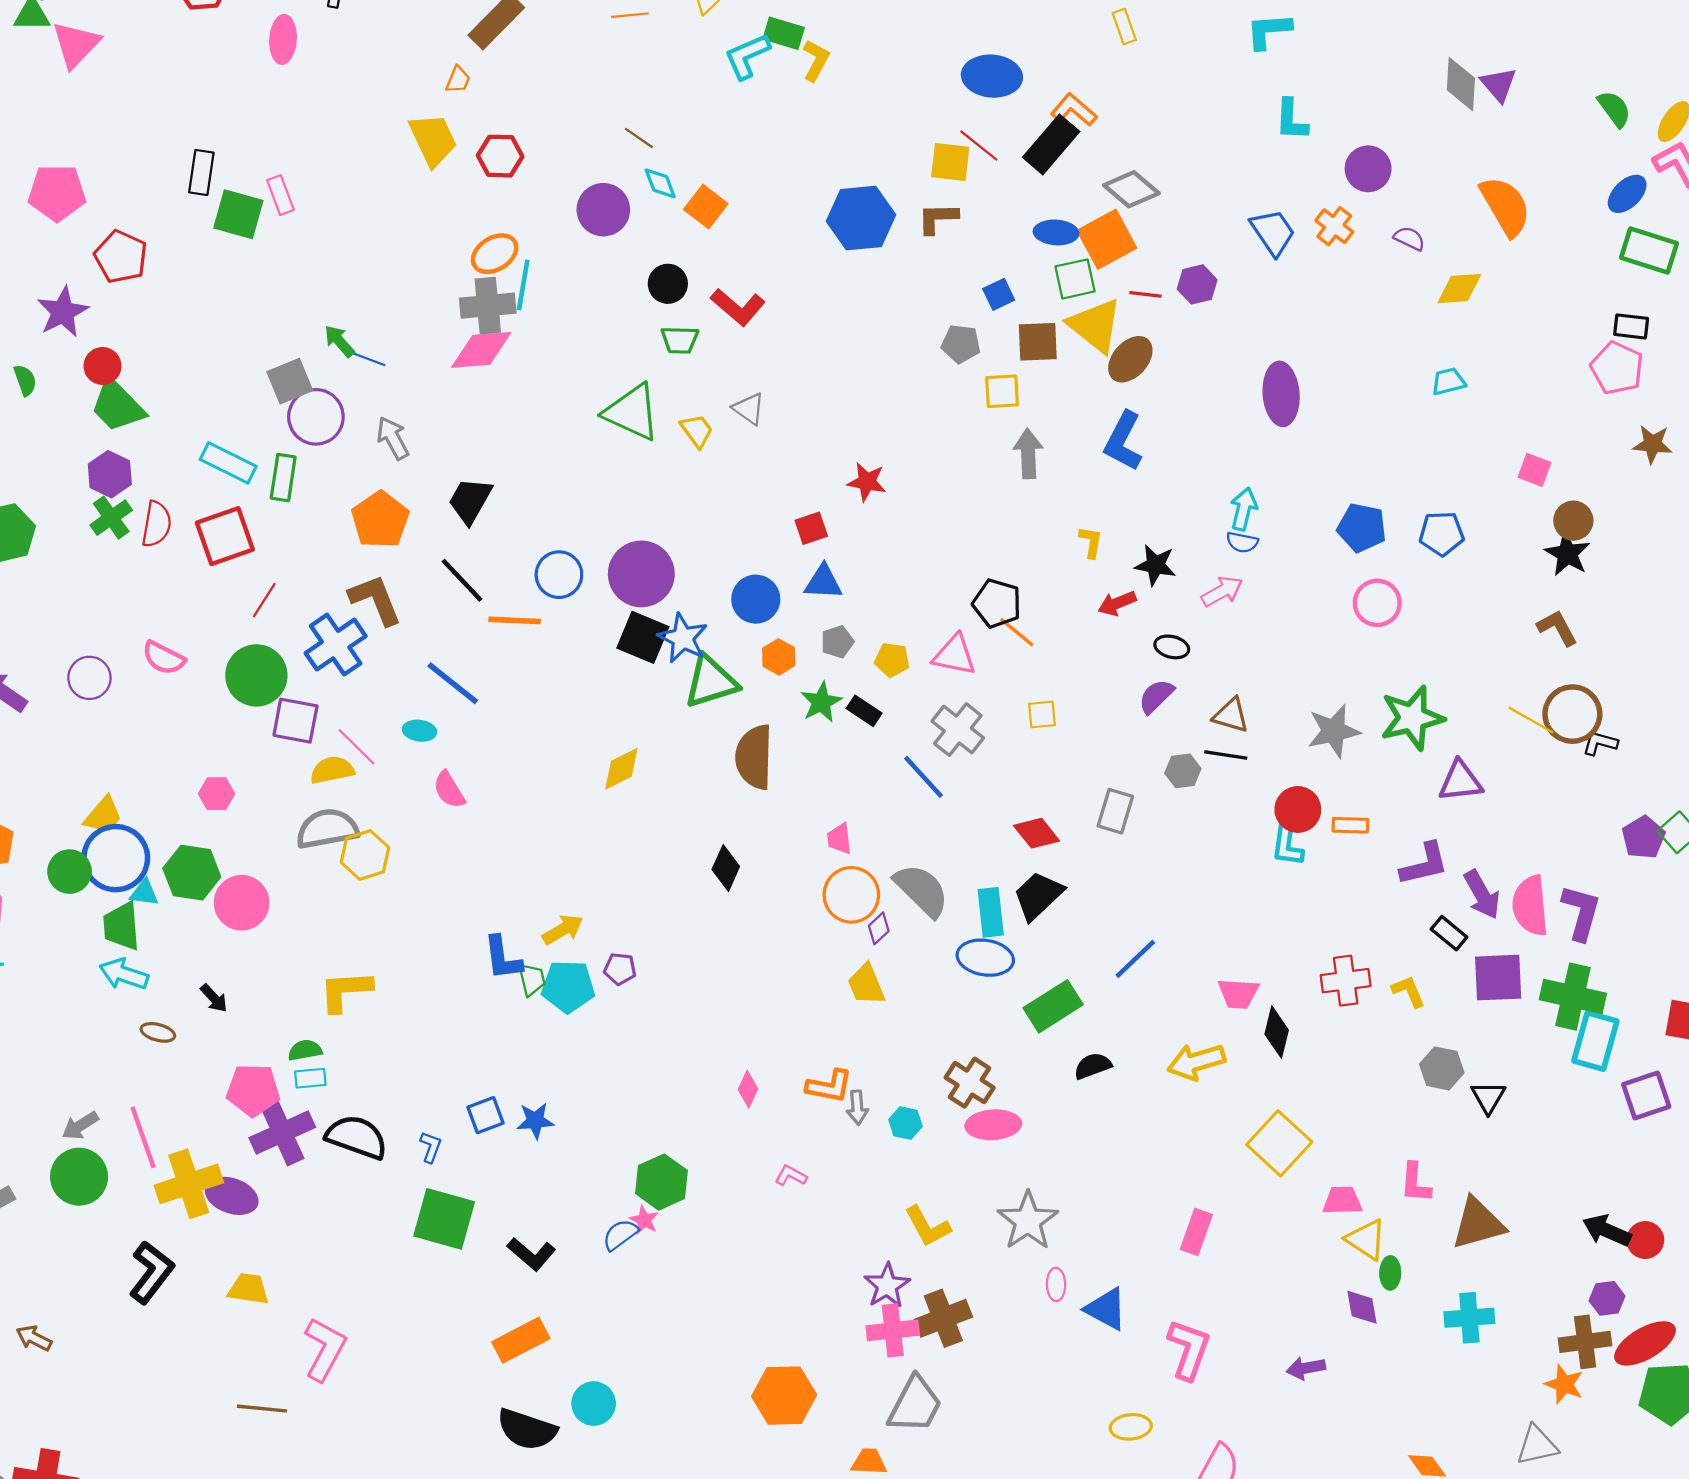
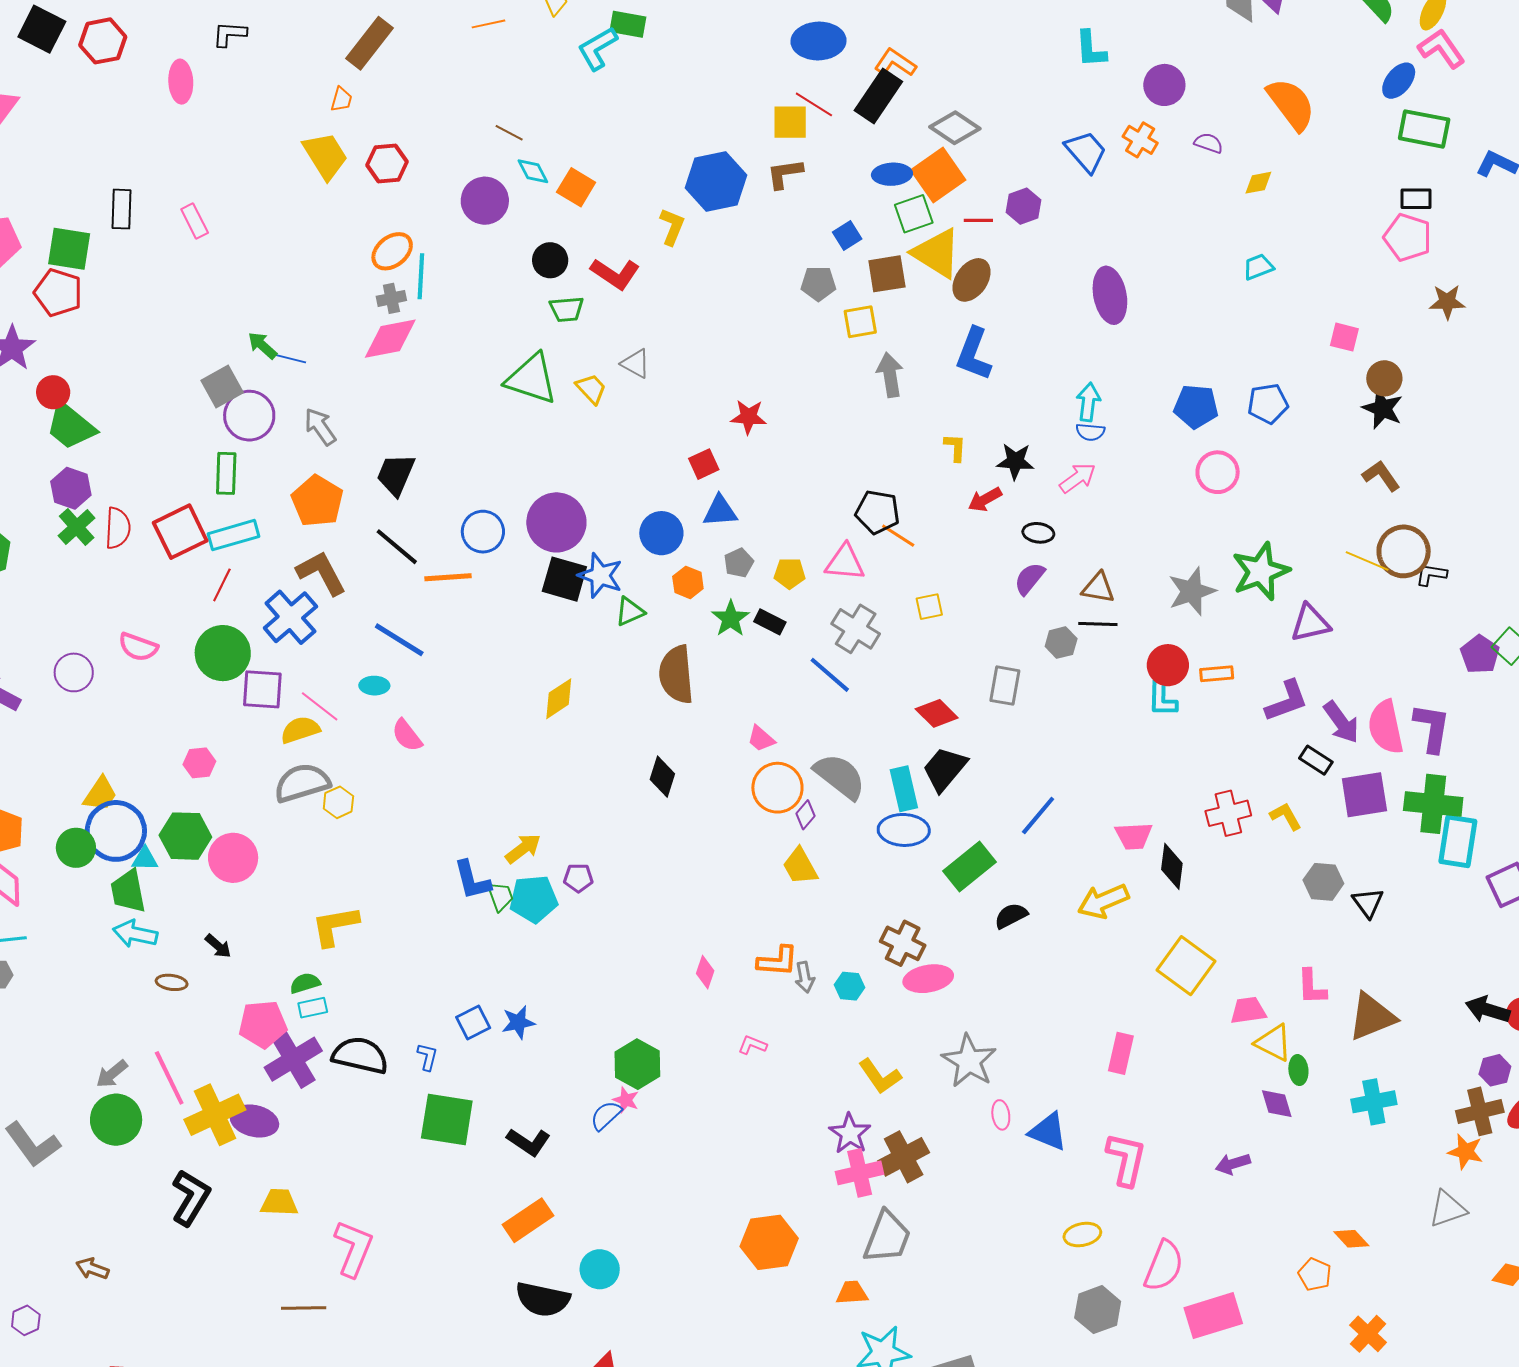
yellow L-shape: (816, 60) -> (672, 227), moved
green square: (238, 214) -> (69, 249), moved
yellow diamond: (1459, 289) -> (1258, 183), size x0.7
gray cross: (488, 306) -> (391, 298), size x0.6
cyan rectangle: (228, 463) -> (234, 535), moved, turned -36
green triangle: (711, 682) -> (630, 612), size x0.6
pink trapezoid: (839, 839) -> (761, 739), turned -36
yellow hexagon: (365, 855) -> (338, 802), size x0.7

